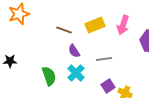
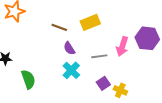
pink arrow: (123, 25) -> (122, 46), moved
green semicircle: (49, 76) -> (28, 79), moved

